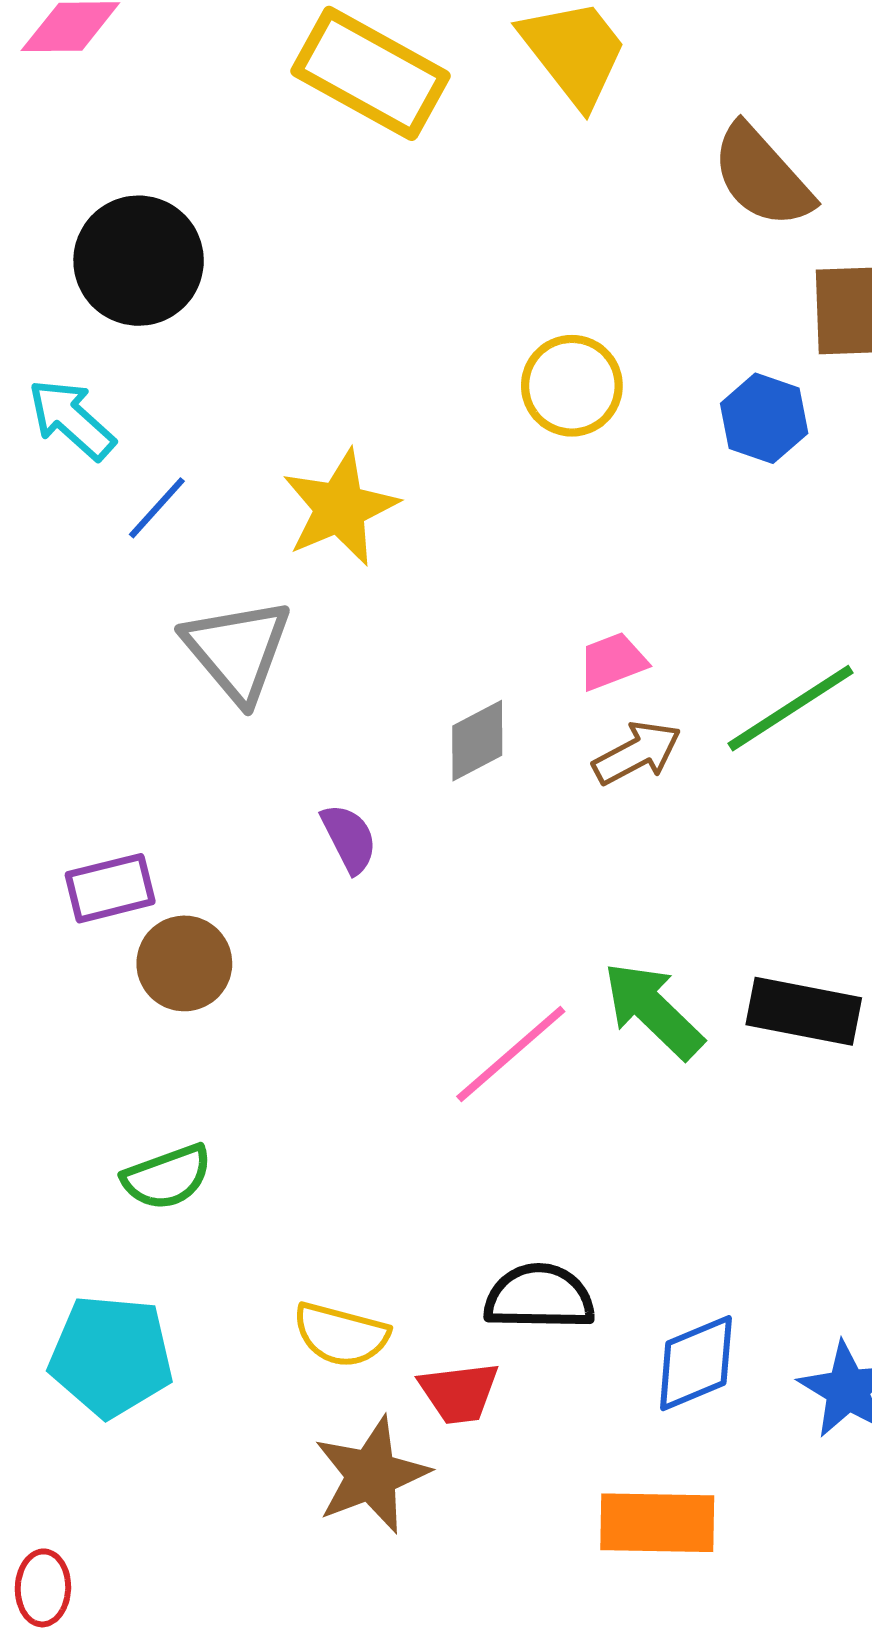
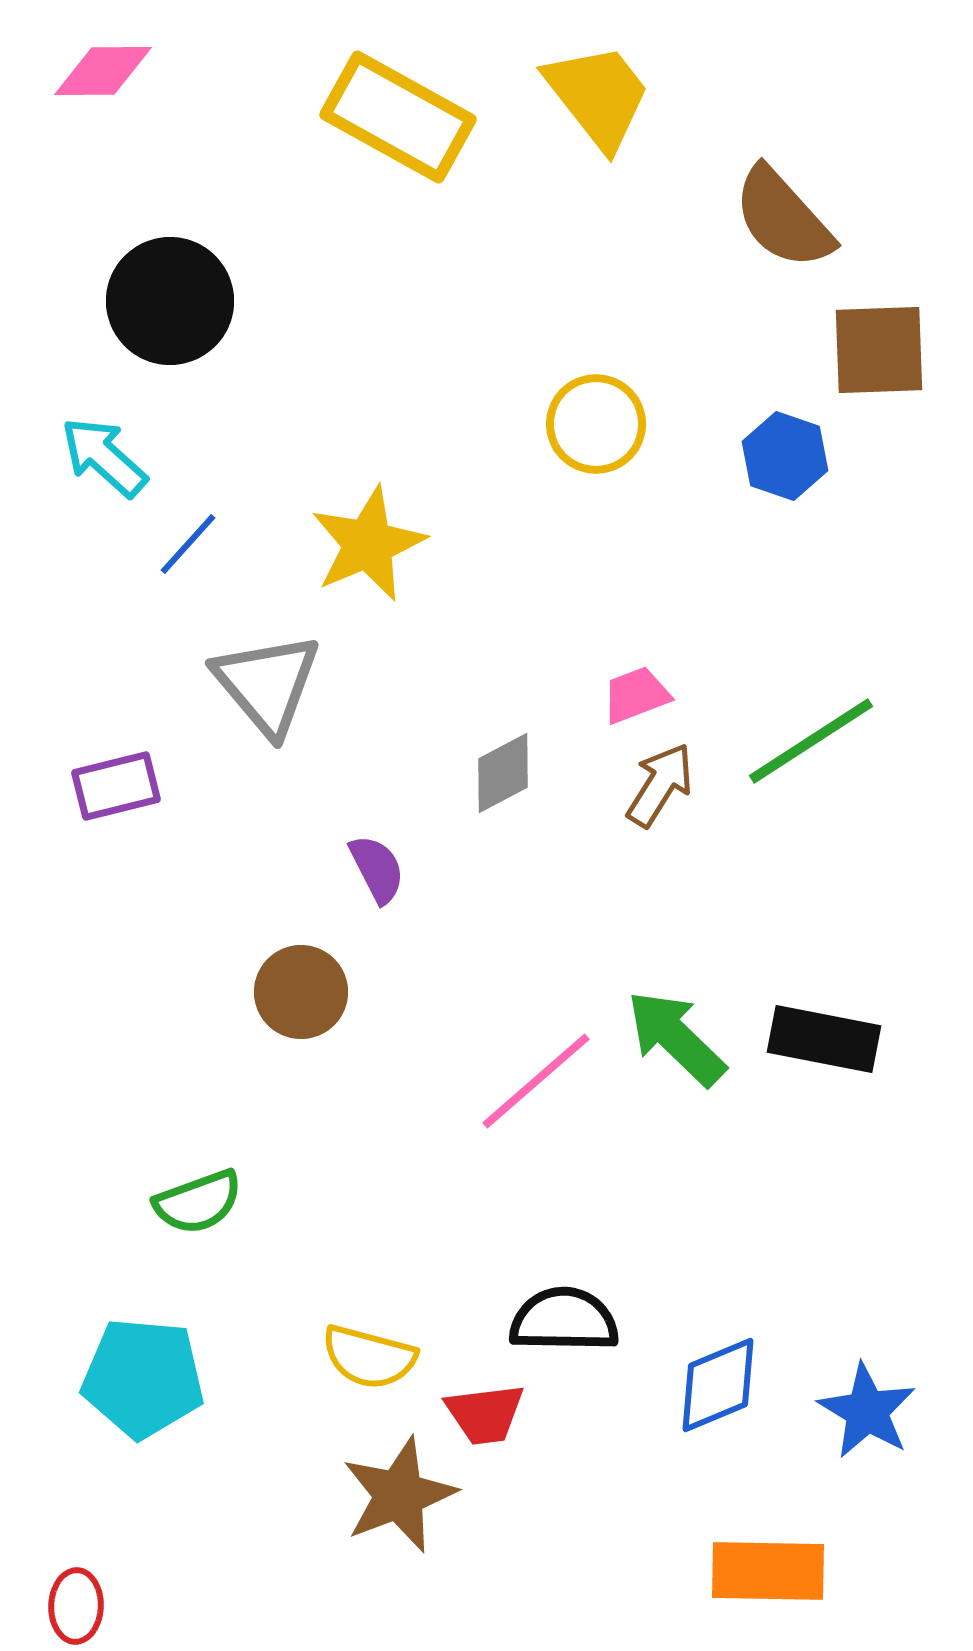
brown arrow: (637, 753) -> (660, 785), turned -30
purple rectangle: (110, 888) -> (116, 786), moved
brown circle: (184, 963) -> (301, 992), moved
orange rectangle: (657, 1523) -> (768, 1571), moved

